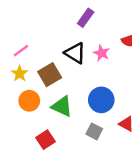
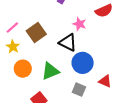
black triangle: (75, 53) -> (68, 43), moved
brown square: (50, 75) -> (36, 33), moved
green triangle: (62, 106) -> (50, 71), turned -42

